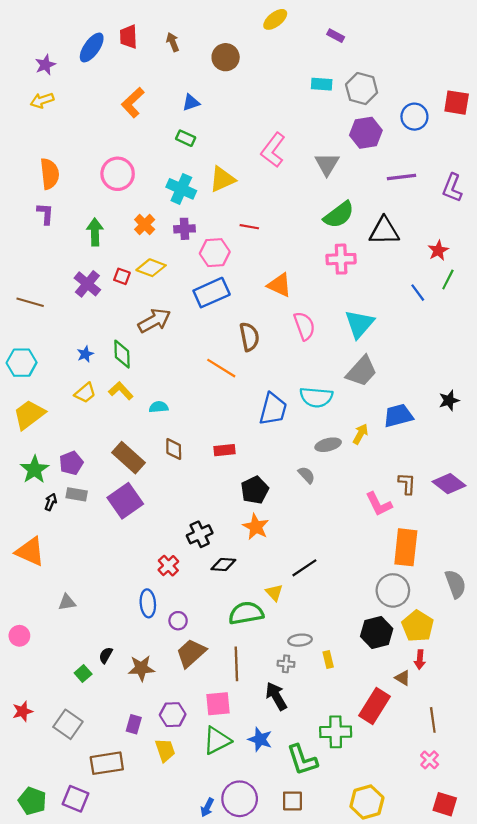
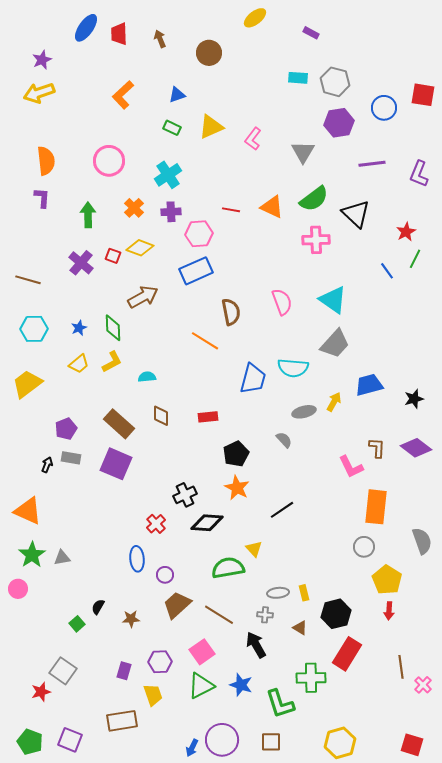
blue ellipse: (92, 47) -> (86, 28), moved
yellow arrow: (42, 100) -> (39, 93), size x1.4
pink L-shape: (273, 150) -> (253, 139), size x0.7
yellow triangle: (222, 179) -> (211, 127), moved
cyan cross: (181, 189) -> (168, 175), turned 32
black triangle: (384, 231) -> (356, 214), turned 44
orange triangle: (280, 285) -> (272, 207), moved
cyan triangle: (359, 324) -> (333, 300), turned -36
cyan hexagon: (22, 363) -> (34, 329), moved
yellow L-shape: (121, 391) -> (112, 362), turned 105
black star: (449, 400) -> (414, 399), moved
green star: (34, 470) -> (32, 555), moved
purple square: (125, 501) -> (116, 464), turned -32
black diamond: (223, 565) -> (207, 523), size x1.4
black line: (304, 568) -> (282, 510), moved
gray circle: (393, 590) -> (364, 547), size x0.7
black hexagon: (377, 633) -> (336, 614), moved
yellow rectangle: (328, 660) -> (304, 593), moved
brown line: (236, 664) -> (219, 615), turned -56
brown star: (141, 668) -> (131, 619), size x0.7
brown triangle: (403, 678) -> (300, 628), moved
pink square: (218, 704) -> (202, 652), turned -30
red star: (23, 711) -> (41, 692), moved
pink cross: (430, 760) -> (423, 685), moved
brown rectangle: (107, 763) -> (122, 721), moved

